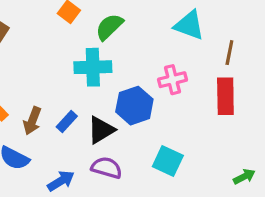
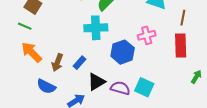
black triangle: (101, 130) -> (96, 82), moved
purple semicircle: (107, 168) -> (120, 88), moved
green arrow: (244, 177) -> (196, 77), moved, turned -32

